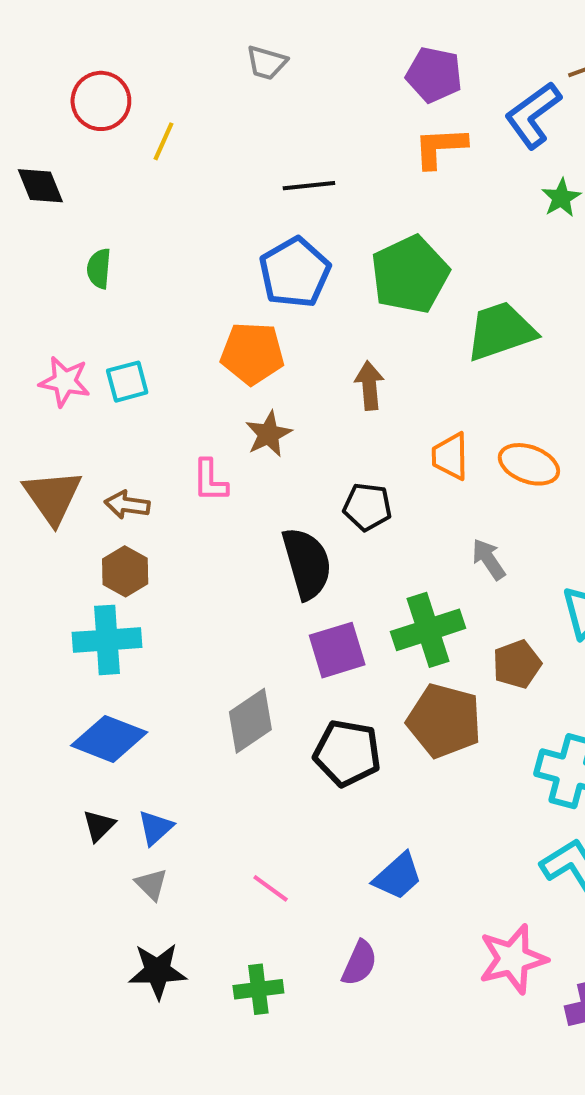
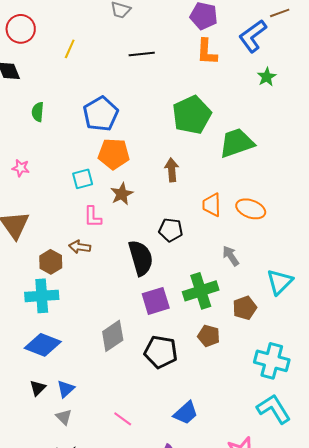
red circle: (101, 101) -> (21, 29), moved
orange L-shape: (440, 147) -> (207, 52), turned -84
black line: (309, 186) -> (142, 54), moved
blue pentagon: (295, 273) -> (101, 114), moved
pink star: (65, 382) -> (21, 168), size x0.7
cyan square: (127, 382) -> (83, 179), moved
brown arrow: (127, 505) -> (80, 247), moved
brown pentagon: (444, 721) -> (209, 336), size x0.6

